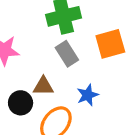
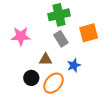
black circle: (21, 103) -> (31, 78), moved

